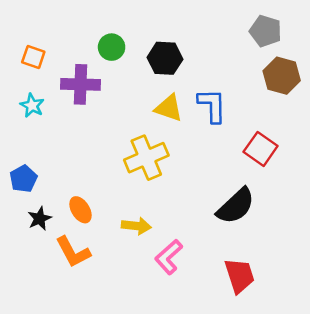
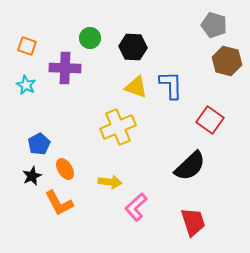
blue pentagon: (23, 179) -> (39, 144), moved

